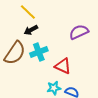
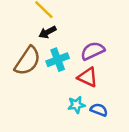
purple semicircle: (79, 32) -> (93, 51), moved

